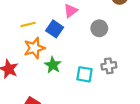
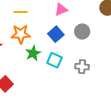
blue square: (55, 29) -> (56, 34), moved
cyan square: (85, 74) -> (55, 60), moved

